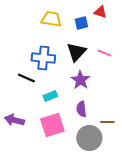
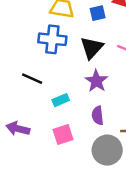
blue cross: (43, 58) -> (52, 39), moved
pink square: (52, 125) -> (63, 135), size x0.7

